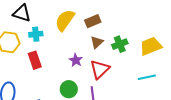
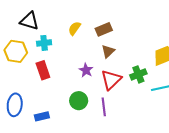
yellow semicircle: (65, 20) -> (74, 28), size x0.6
green cross: (120, 44) -> (138, 74), moved

